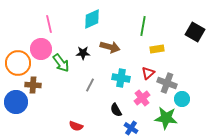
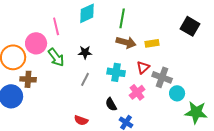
pink line: (49, 24) -> (56, 26), moved
green line: (143, 26) -> (122, 18), moved
brown arrow: (110, 47) -> (126, 42), moved
black star: (83, 53) -> (85, 52), moved
green star: (166, 118) -> (196, 112), moved
red semicircle: (76, 126) -> (81, 120), moved

